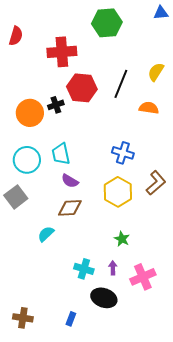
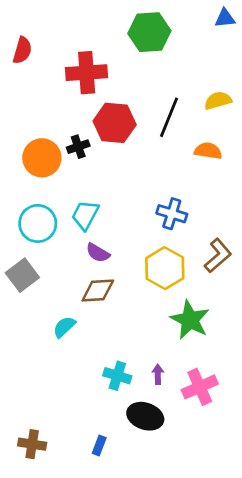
yellow semicircle: (156, 72) -> (218, 101), turned 42
cyan trapezoid: (61, 154) -> (85, 215), turned 40
green star: (122, 239) -> (190, 320), moved, size x1.8

